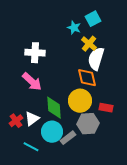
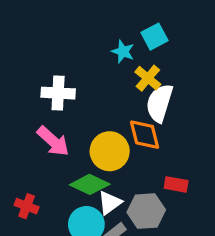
yellow circle: (80, 101) -> (110, 151), moved
green diamond: (54, 108) -> (90, 184), turned -60
white triangle: (32, 119) -> (110, 203), moved
red cross: (16, 121) -> (27, 206), turned -32

